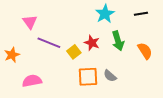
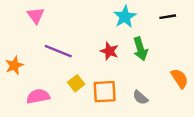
pink triangle: (30, 22) -> (36, 15), moved
orange semicircle: (145, 51) -> (180, 78), moved
yellow square: (74, 52) -> (76, 83), moved
gray semicircle: (110, 76) -> (140, 98), moved

